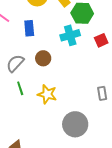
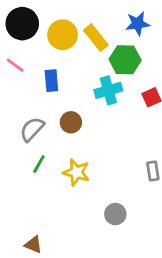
green line: (20, 88) -> (39, 164), turned 48
gray circle: (75, 124) -> (115, 214), size x0.6

